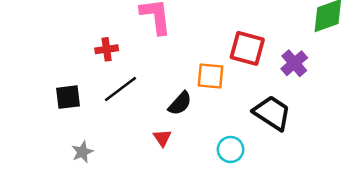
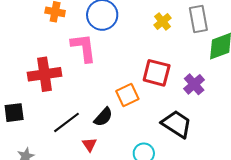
red cross: (107, 49) -> (45, 74), size x1.8
orange square: (210, 76) -> (127, 95), turned -30
black line: (120, 89) -> (66, 122), moved

